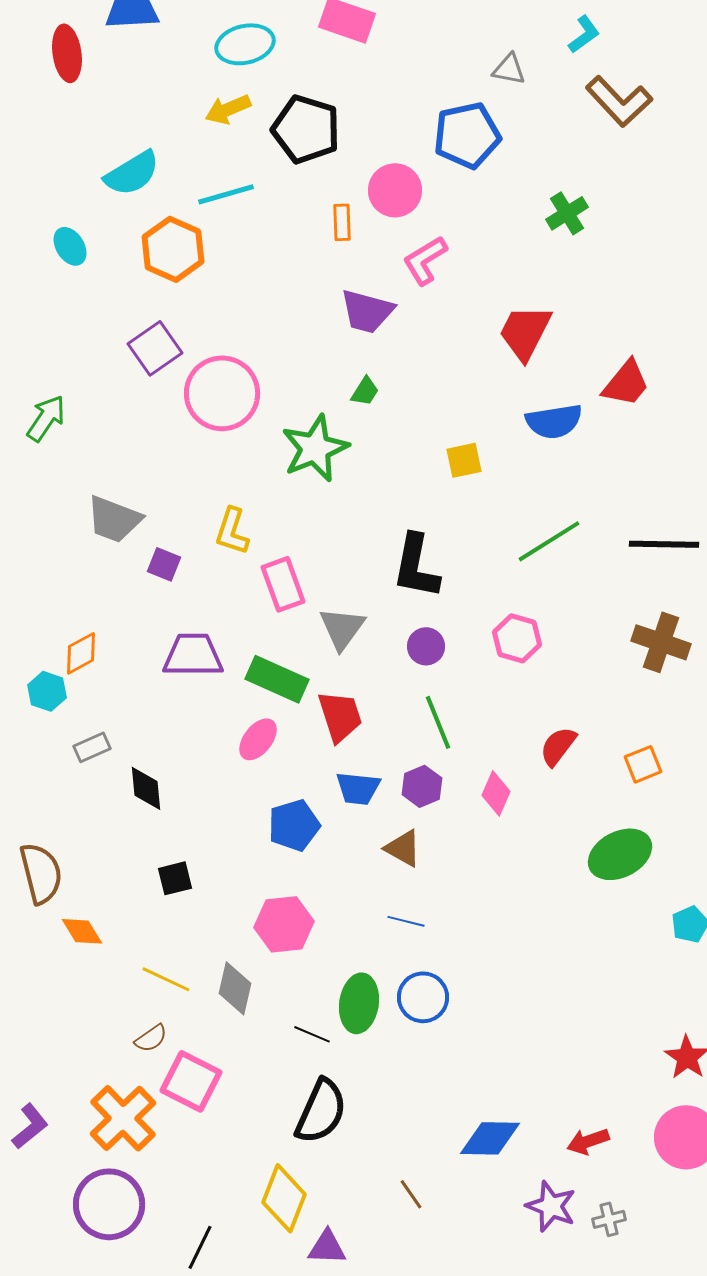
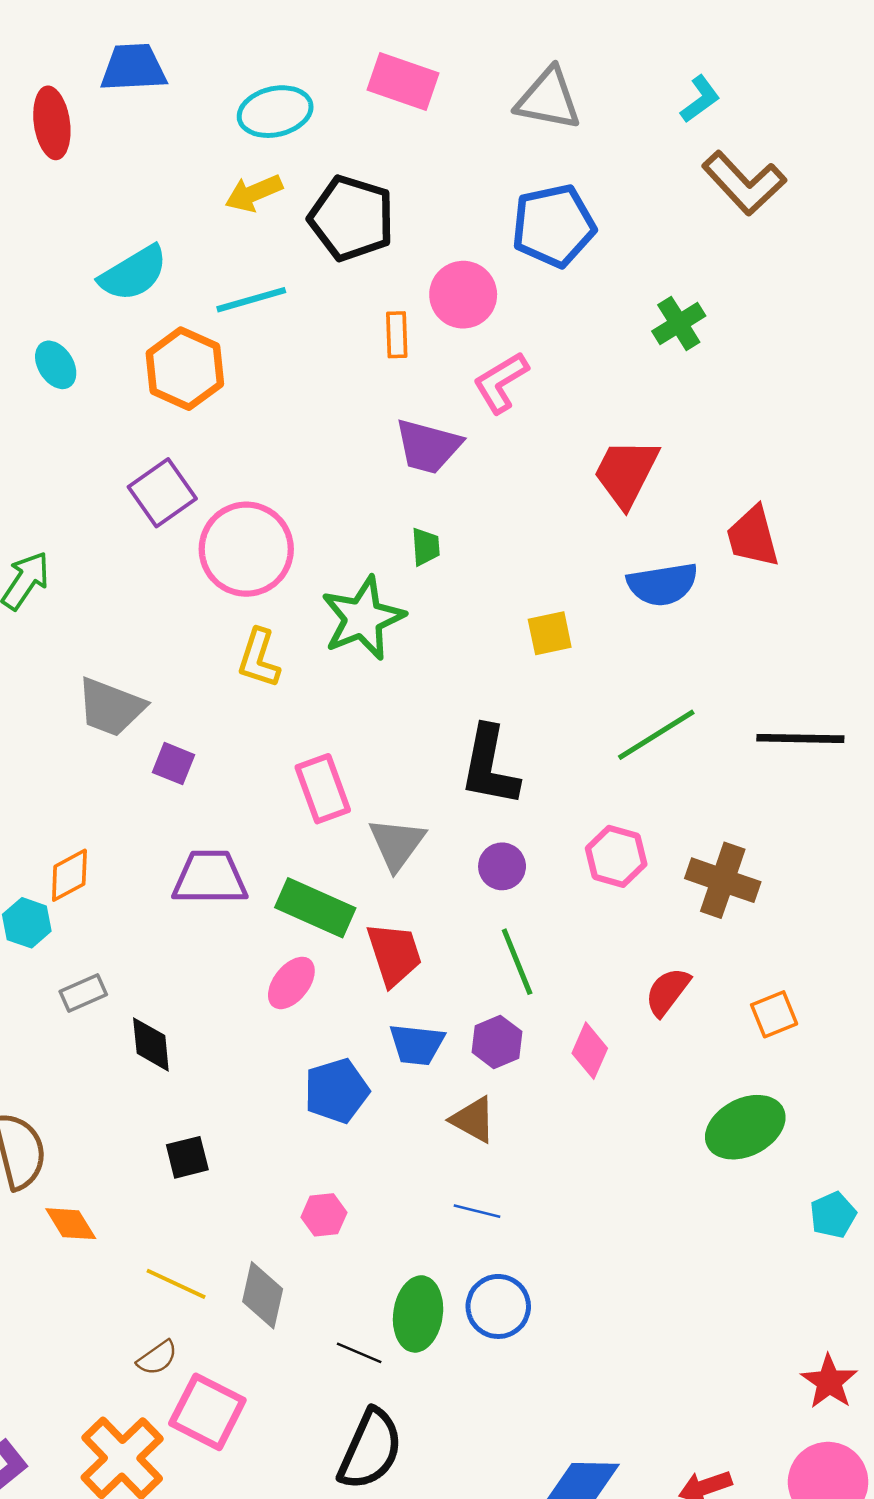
gray triangle: (509, 69) -> (548, 99), moved, size x1.6
red trapezoid: (626, 383) -> (753, 537), turned 126
green trapezoid: (365, 391) -> (426, 547), turned -36
yellow L-shape: (232, 531) -> (259, 658), moved
brown cross: (661, 642) -> (723, 880), moved
pink hexagon: (284, 924) -> (324, 1215), size x0.6

